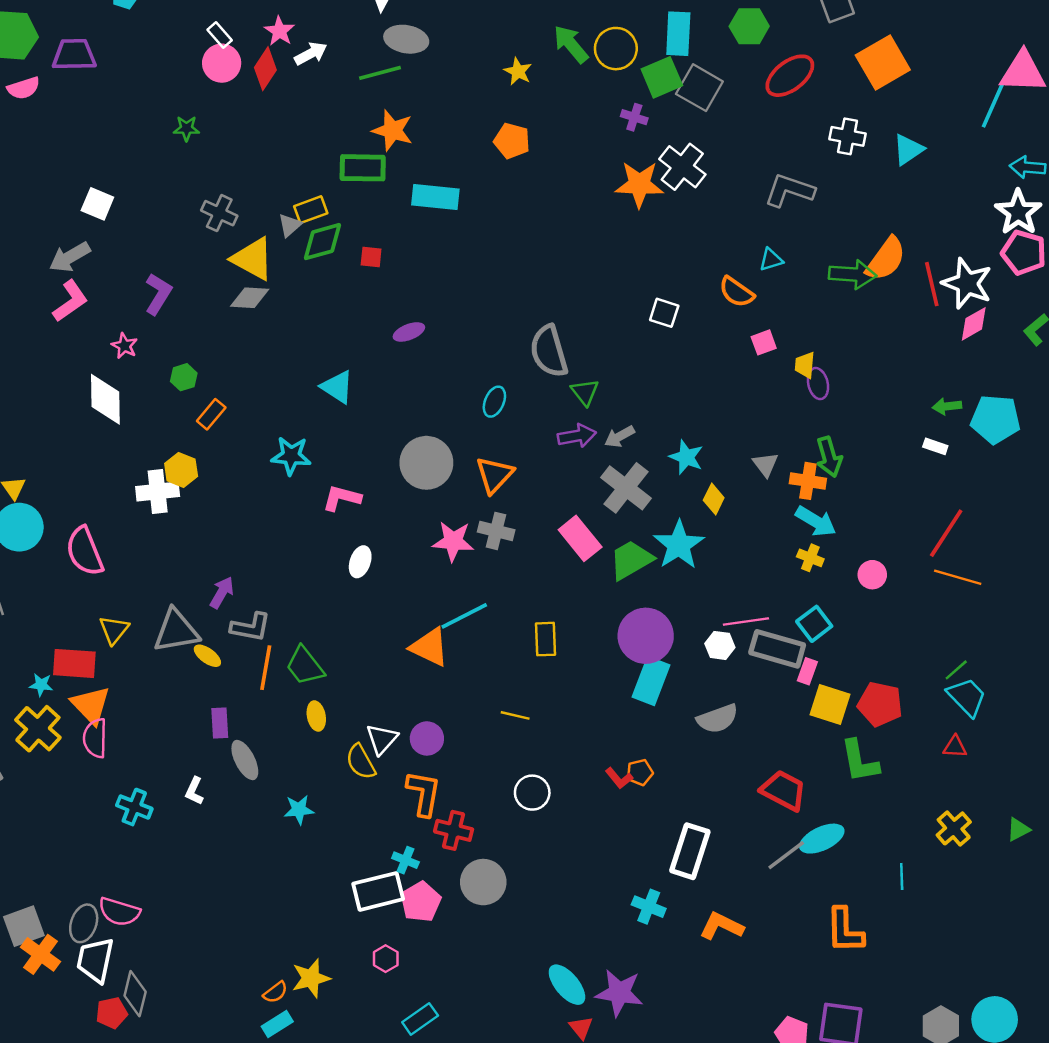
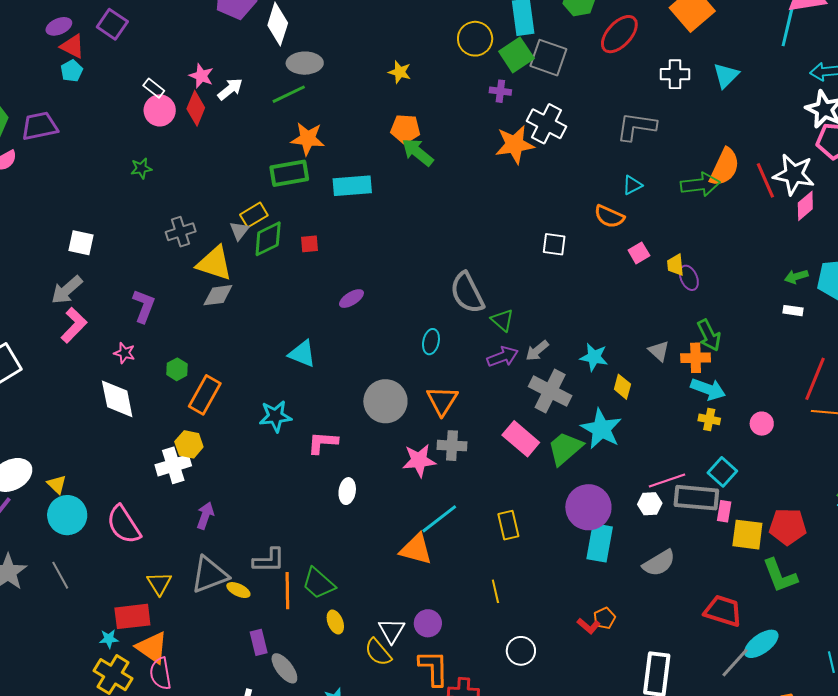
green arrow: (571, 44) -> (418, 152), moved
gray cross: (219, 213) -> (181, 232), turned -32
orange rectangle: (211, 414) -> (205, 395), size x1.5
purple arrow: (222, 593) -> (205, 516), moved
yellow line: (515, 715) -> (495, 591), turned 75

